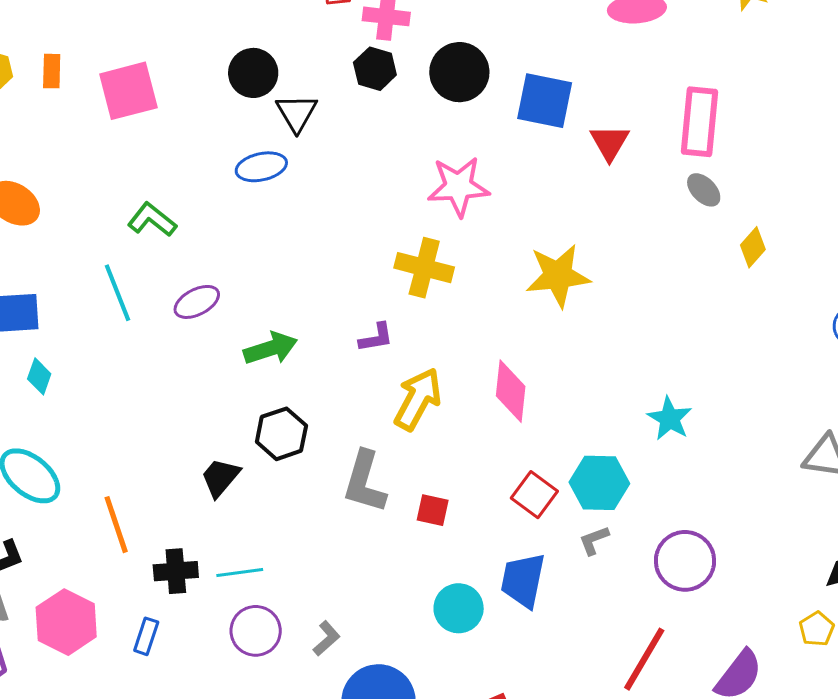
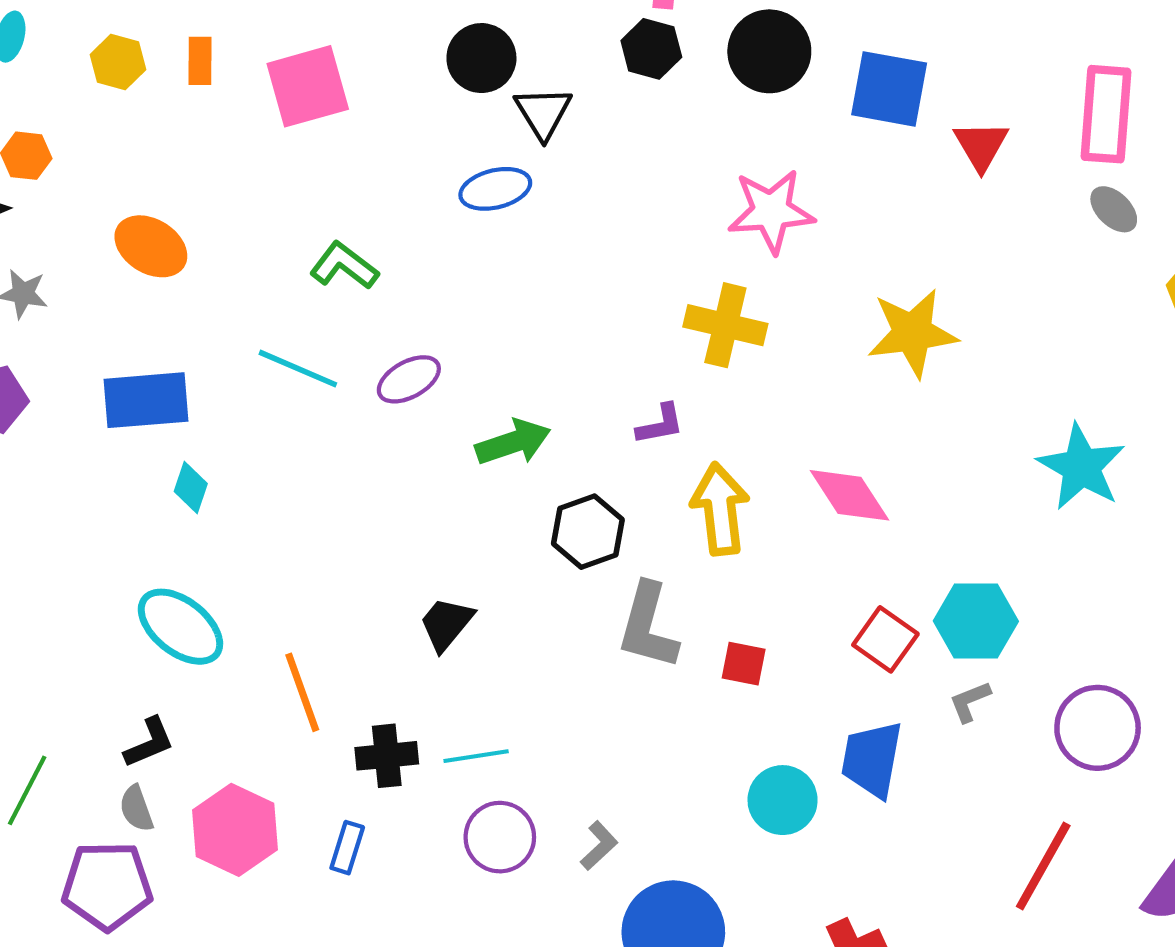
cyan line: (118, 293) -> (298, 369), turned -44
pink diamond: (511, 391) -> (849, 495), turned -38
yellow arrow: (418, 399) -> (720, 509), turned -34
cyan star: (670, 419) -> (1081, 467), moved, size x1.4
black hexagon: (281, 434) -> (588, 532), moved

